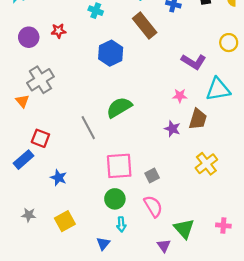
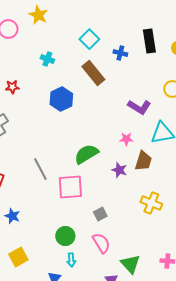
red star: (59, 31) -> (12, 87), moved
green semicircle: (119, 107) -> (86, 154), moved
yellow cross: (206, 164) -> (151, 203), turned -30
pink square: (119, 166) -> (70, 187), moved

